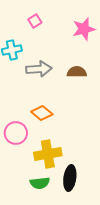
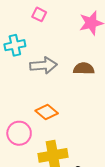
pink square: (35, 21) -> (39, 14), turned -32

